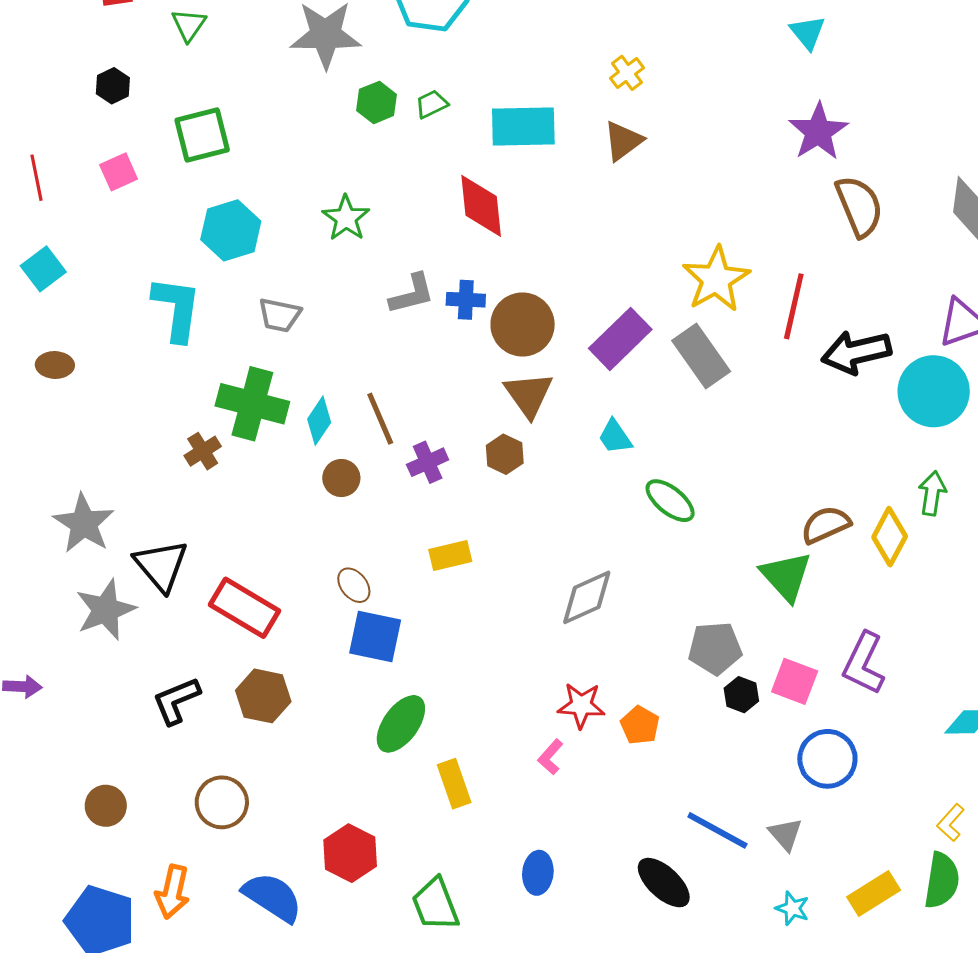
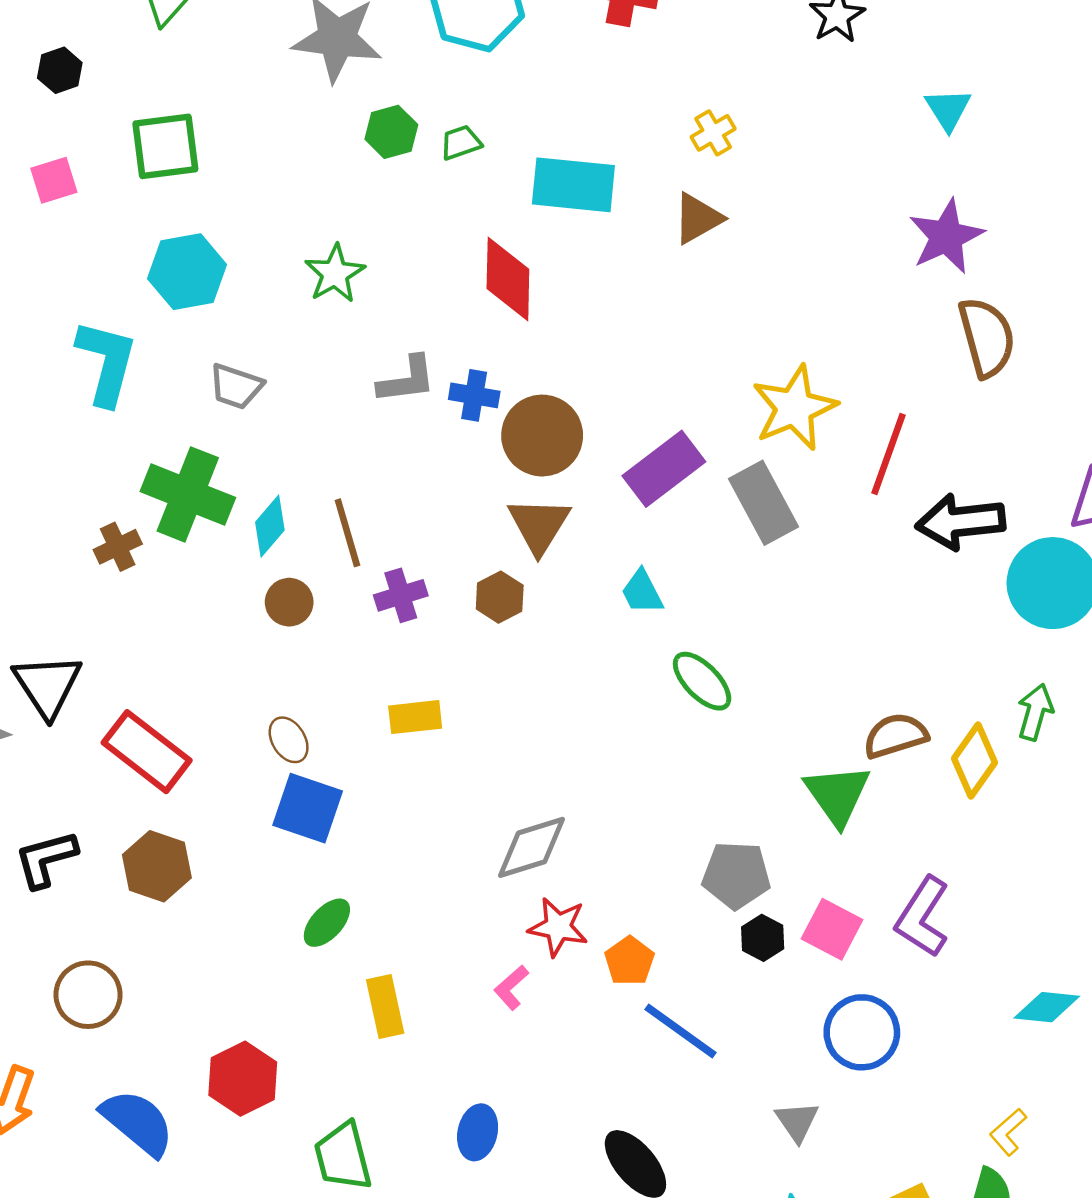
gray diamond: (587, 597) -> (532, 847), moved
green ellipse: (401, 724) -> (327, 923), size x0.7
blue line: (717, 830) -> (681, 1031), moved

